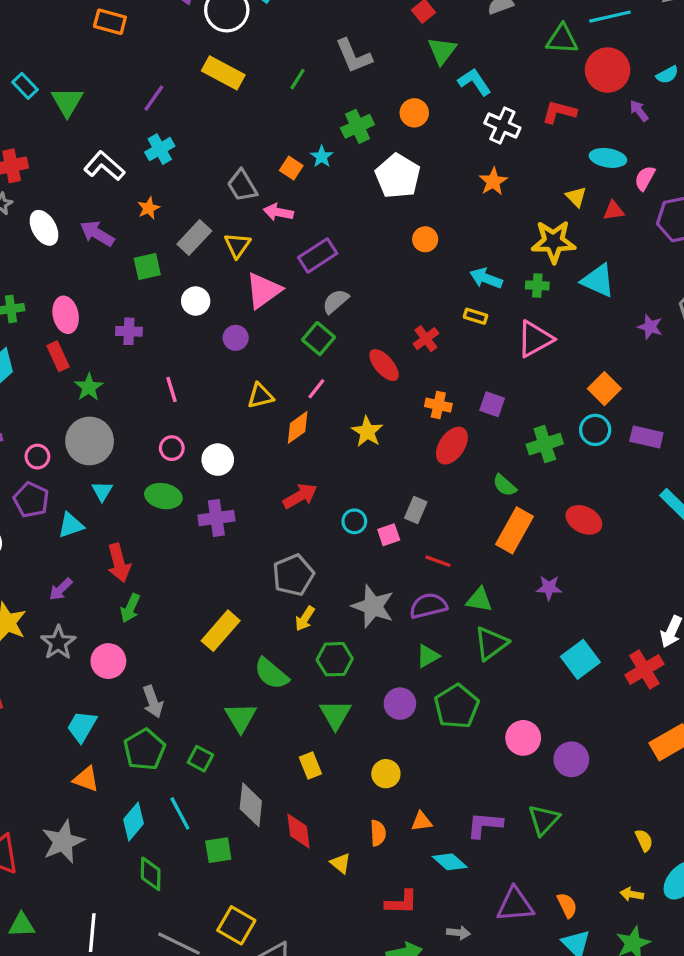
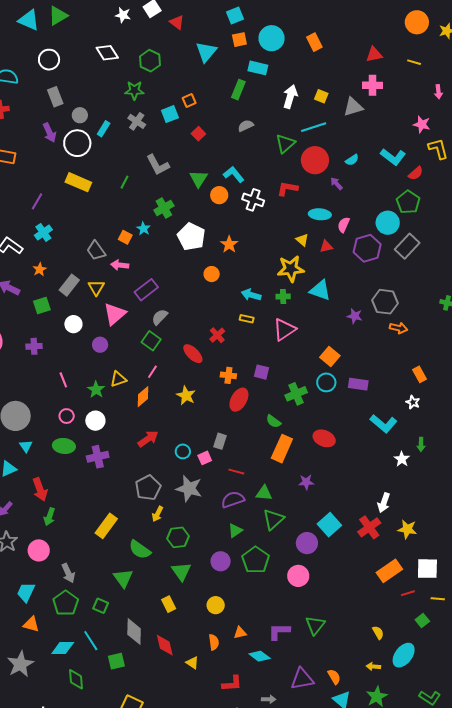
green triangle: (562, 39) -> (285, 144), turned -40
green triangle: (442, 51) -> (199, 179), moved
orange circle: (414, 113) -> (219, 195), moved
orange star: (493, 181) -> (229, 244), moved
green star: (89, 387) -> (96, 390), moved
gray star: (373, 606) -> (189, 489), moved
purple circle: (571, 759) -> (307, 543), moved
cyan diamond: (133, 822) -> (63, 648), turned 55

